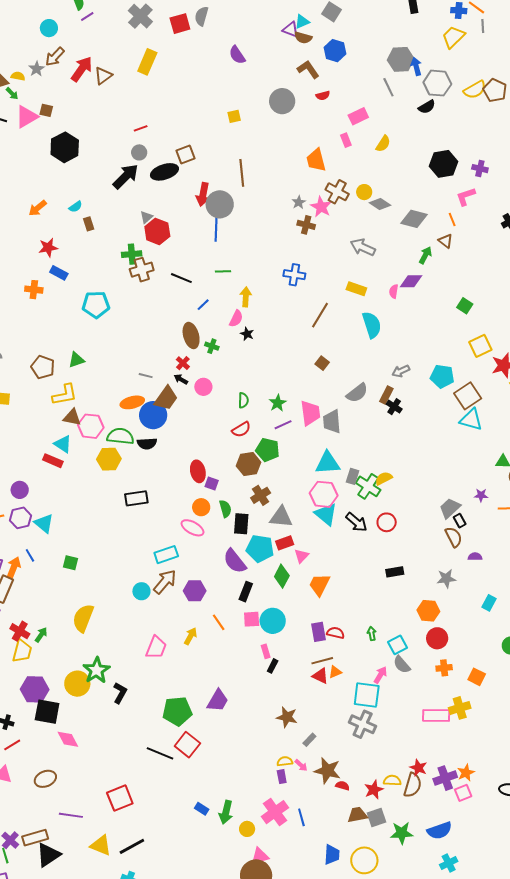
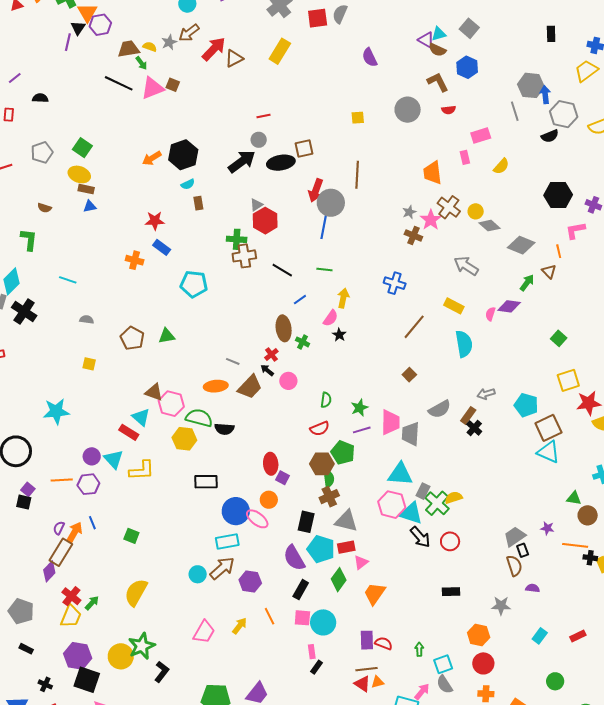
black hexagon: (65, 147) -> (183, 155), moved
orange arrow: (38, 208) -> (152, 158), moved
yellow L-shape: (65, 395) -> (142, 470), moved
blue circle: (153, 415) -> (236, 511), moved
green semicircle: (225, 509) -> (329, 478), moved
cyan triangle: (326, 514) -> (411, 513), moved, turned -30
cyan triangle: (44, 523) -> (114, 459), moved

